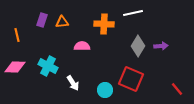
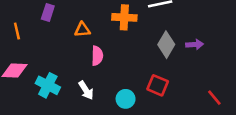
orange triangle: (62, 22) -> (82, 30), moved
pink semicircle: (82, 46) -> (97, 56), moved, turned 91
cyan cross: (48, 66) -> (48, 85), moved
red square: (131, 79) -> (158, 85), size x0.7

